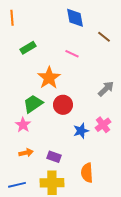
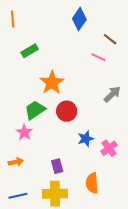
blue diamond: (75, 18) -> (79, 19), turned 45
pink line: (72, 54) -> (98, 57), moved
pink cross: (103, 125) -> (109, 148), moved
orange arrow: (26, 153) -> (16, 162), moved
purple rectangle: (54, 157) -> (57, 166), turned 56

